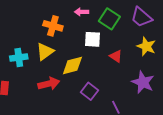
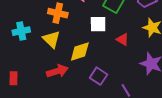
yellow triangle: (45, 52) -> (51, 39), turned -36
cyan cross: (19, 58) -> (21, 31), moved

